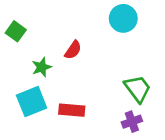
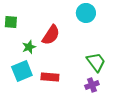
green square: (16, 31) -> (11, 22), turned -32
red semicircle: (73, 50) -> (51, 35), size x1.5

